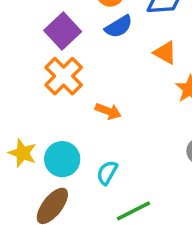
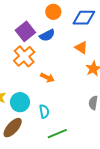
blue semicircle: (119, 27) -> (47, 35), moved
cyan semicircle: (107, 173) -> (44, 111), turned 136

